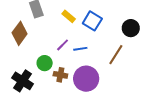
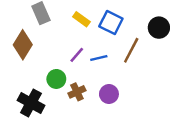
brown line: (116, 55) -> (131, 50), moved
brown cross: (60, 75) -> (77, 92), turned -32
purple circle: (86, 79) -> (109, 94), size x0.6

